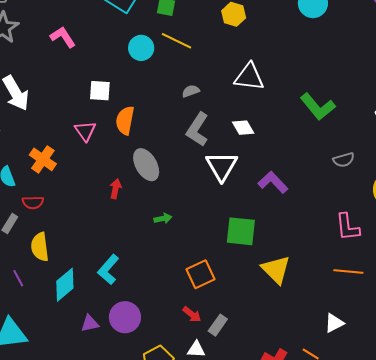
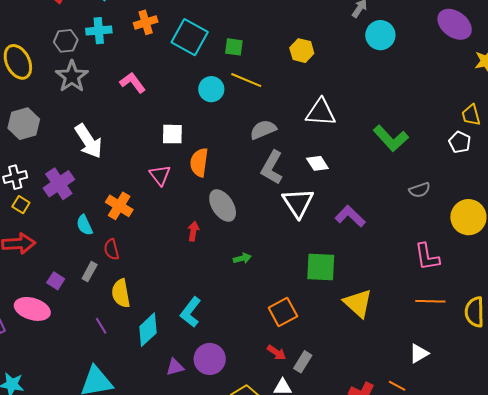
gray semicircle: (191, 91) -> (263, 130), size x1.5
red semicircle: (33, 202) -> (112, 249), turned 80

